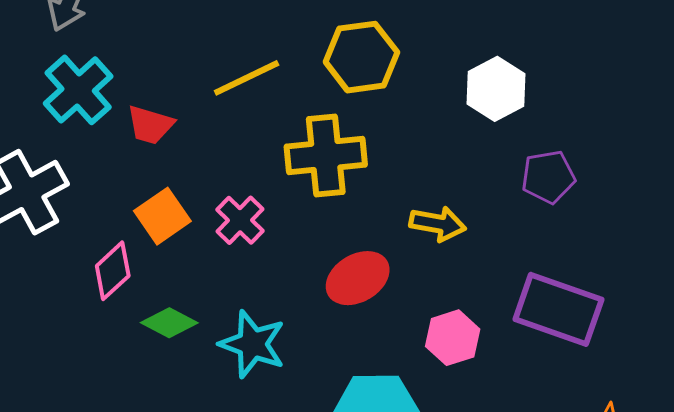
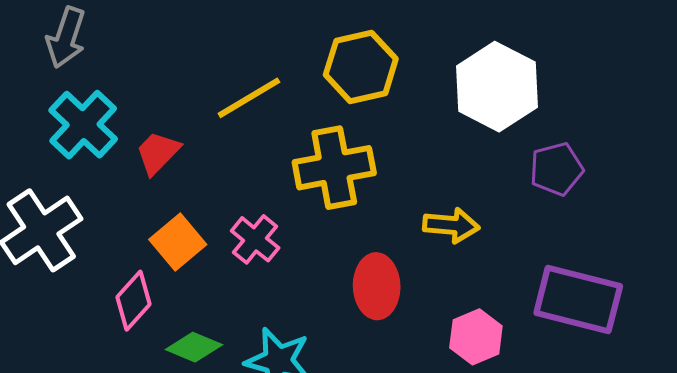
white hexagon: (496, 89) -> (497, 87), size x1.4
red trapezoid: (150, 125) -> (158, 153), turned 123
red ellipse: (358, 278) -> (377, 286), turned -56

